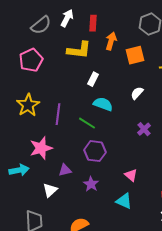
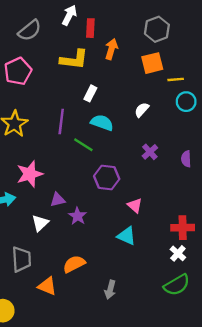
white arrow: (67, 18) -> (69, 15), moved
orange square: (135, 55) -> (152, 63), moved
purple line: (58, 114) -> (61, 121), moved
purple hexagon: (95, 151) -> (107, 178), moved
purple star: (91, 184) -> (78, 216), moved

